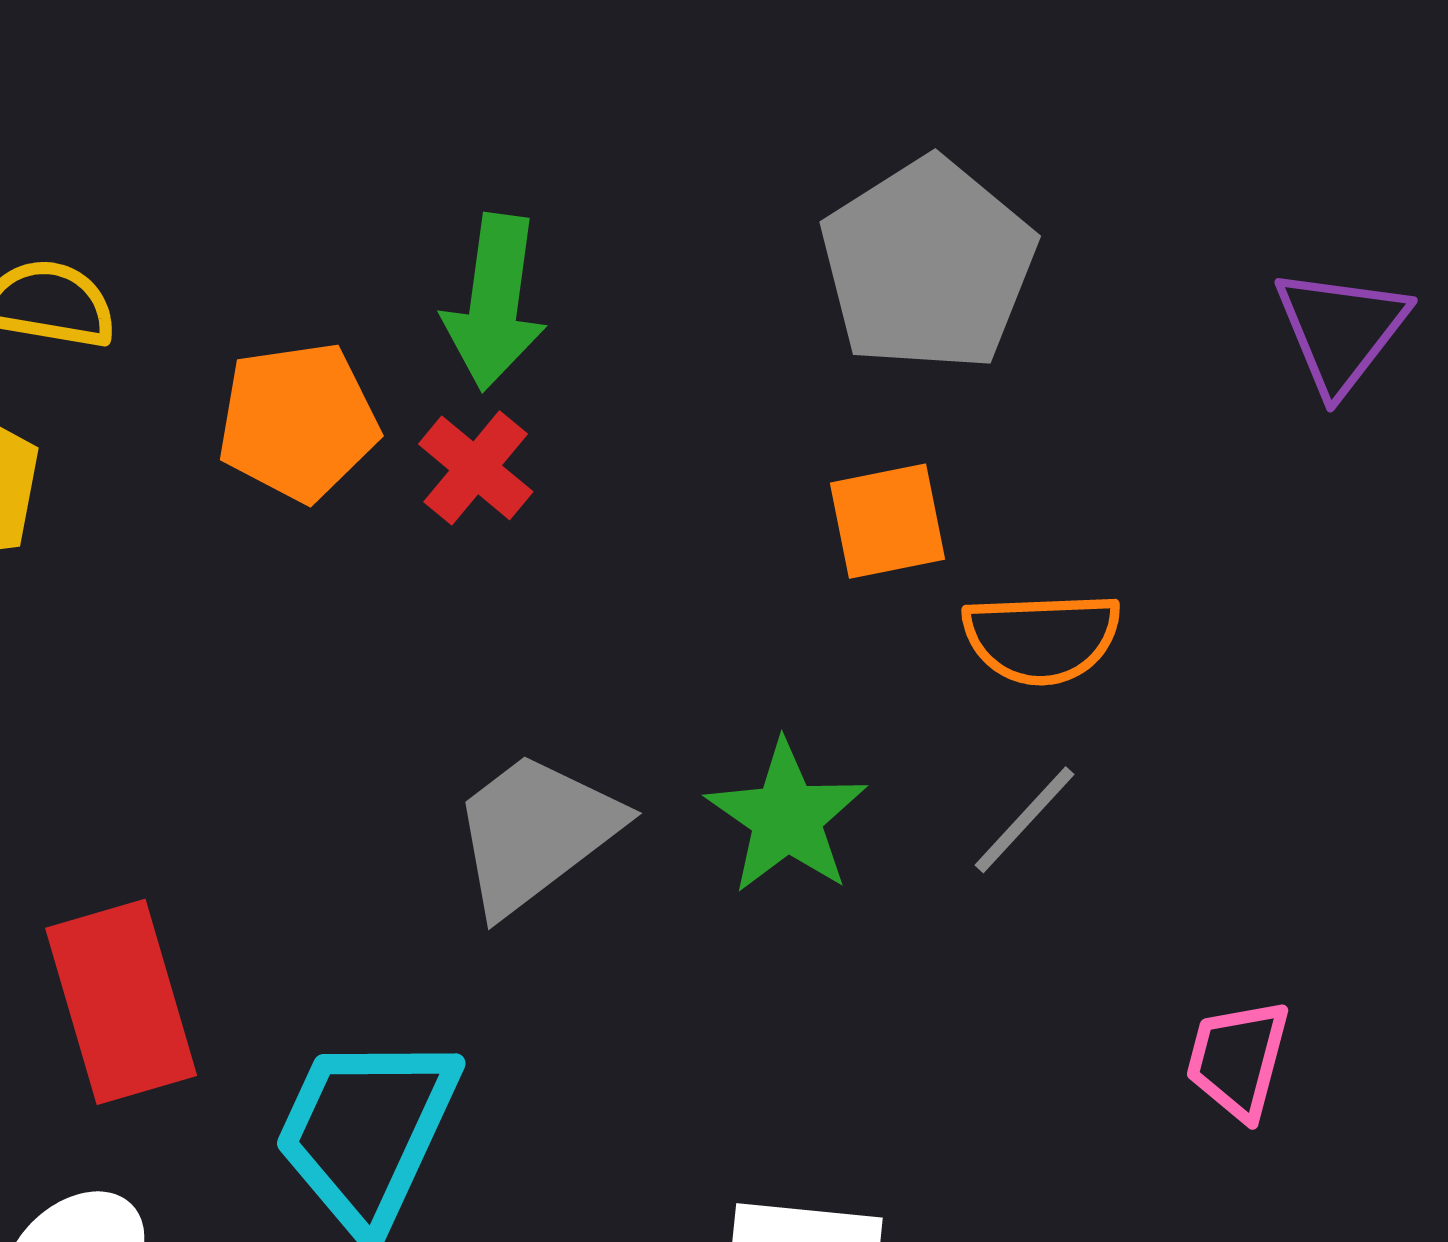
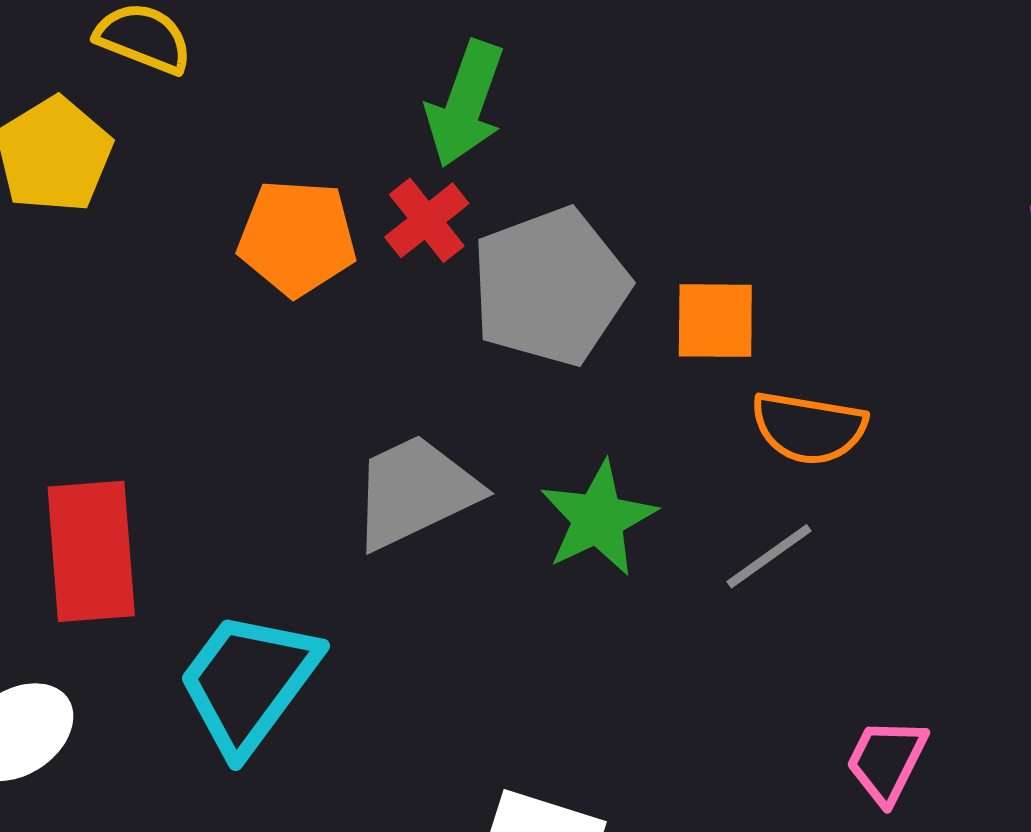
gray pentagon: (928, 265) -> (550, 287), moved
orange pentagon: (298, 422) -> (297, 238), moved

